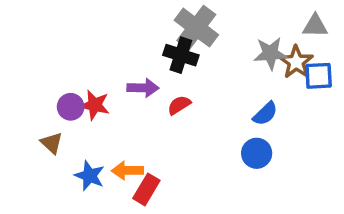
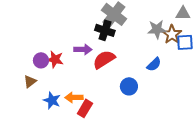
red semicircle: (179, 105) -> (104, 59), size x1.6
brown triangle: (52, 143) -> (30, 81), turned 40
blue circle: (257, 153) -> (129, 86), moved

